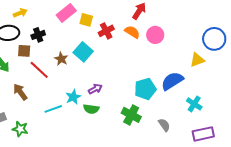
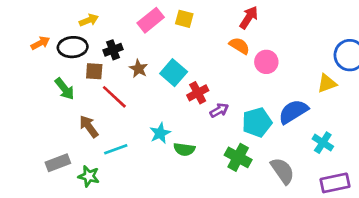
yellow square: (86, 20) -> (184, 19), moved
red cross: (106, 31) -> (198, 93), moved
pink circle: (155, 35) -> (266, 62), moved
brown star: (61, 59) -> (139, 69), moved
purple arrow: (95, 89) -> (219, 110), moved
cyan line: (53, 109) -> (116, 149), moved
gray semicircle: (164, 125) -> (282, 171), size x1.5

